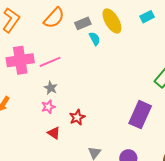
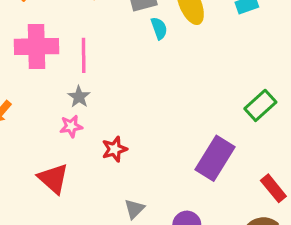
pink line: (50, 62) -> (84, 55), turned -75
red triangle: (54, 133) -> (53, 179), moved, size x1.5

